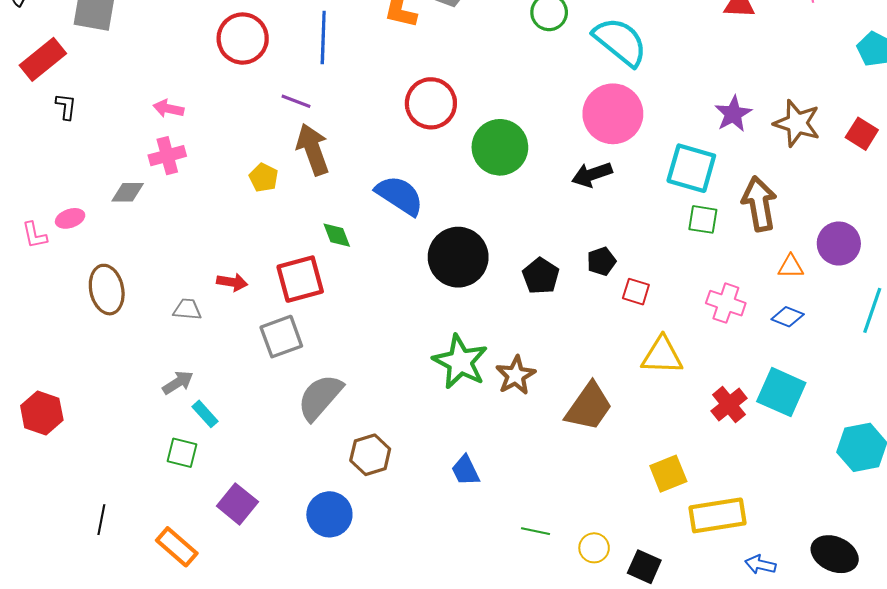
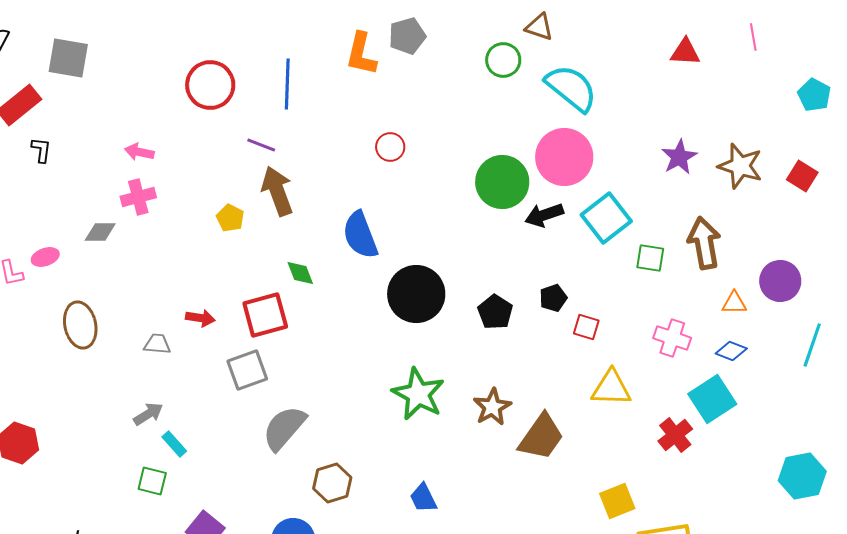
red circle: (431, 103) -> (390, 147), size x0.6
green circle: (500, 147) -> (502, 182), moved
cyan square: (691, 168) -> (606, 218), moved, turned 36
blue semicircle: (400, 195) -> (360, 235), turned -144
brown star: (516, 375) -> (492, 407), moved
cyan square: (781, 392) -> (712, 399), moved, turned 33

